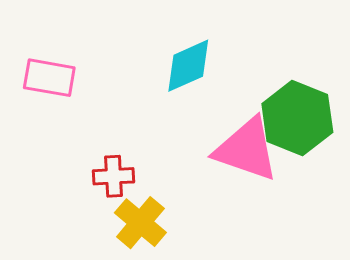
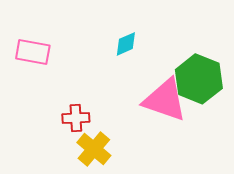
cyan diamond: (188, 66) -> (126, 44), size x0.7

